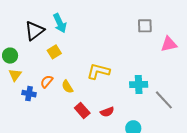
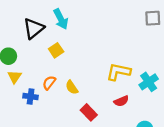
yellow L-shape: (98, 71) -> (118, 72), moved
cyan cross: (139, 85) -> (149, 82), turned -30
red semicircle: (107, 112) -> (121, 101), moved

